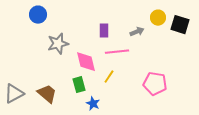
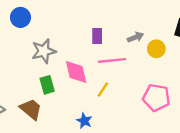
yellow circle: (158, 18) -> (156, 49), moved
green rectangle: (79, 85) -> (47, 85), moved

